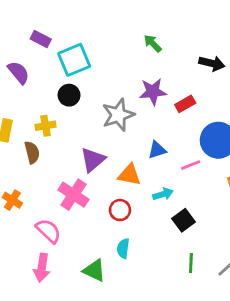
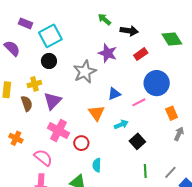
black arrow: (212, 63) -> (129, 31), moved
purple star: (153, 92) -> (108, 53), turned 30
red rectangle: (185, 104) -> (141, 54), moved
purple triangle: (93, 160) -> (53, 101), moved
orange triangle: (129, 175) -> (96, 113), turned 48
red circle: (120, 210) -> (81, 143), moved

